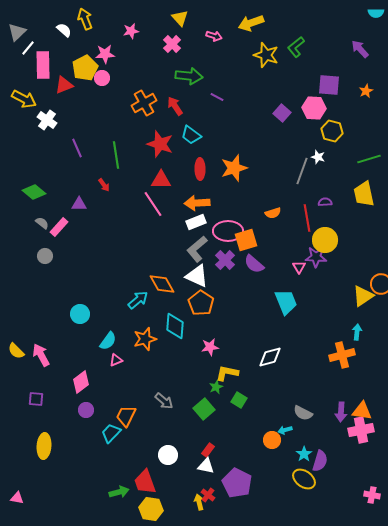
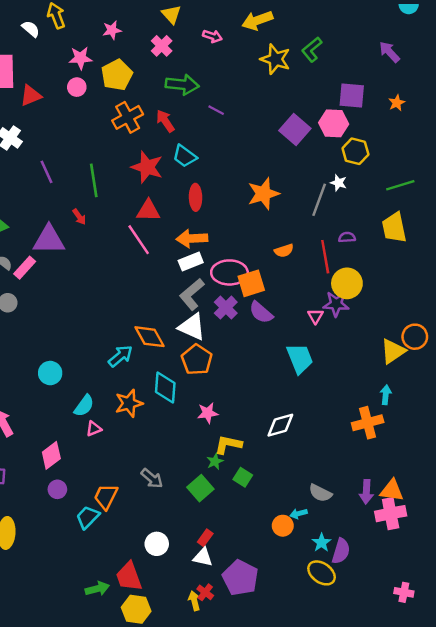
yellow pentagon: (85, 68) -> (117, 75), moved
purple square: (282, 113) -> (295, 129), size x1.4
orange star: (234, 168) -> (263, 194), moved
purple triangle: (79, 204) -> (49, 240), size x1.8

